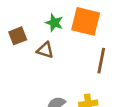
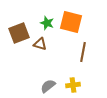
brown square: (18, 36) -> (19, 33), size x1.5

